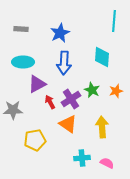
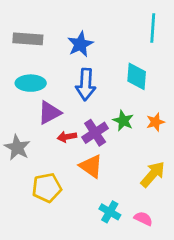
gray rectangle: (21, 29) -> (28, 39), size x1.5
red arrow: (50, 102) -> (67, 137), turned -72
gray star: (13, 110) -> (17, 147), turned 30
yellow arrow: (102, 127) -> (153, 174), moved, turned 45
cyan cross: (82, 158) -> (110, 212), turned 35

